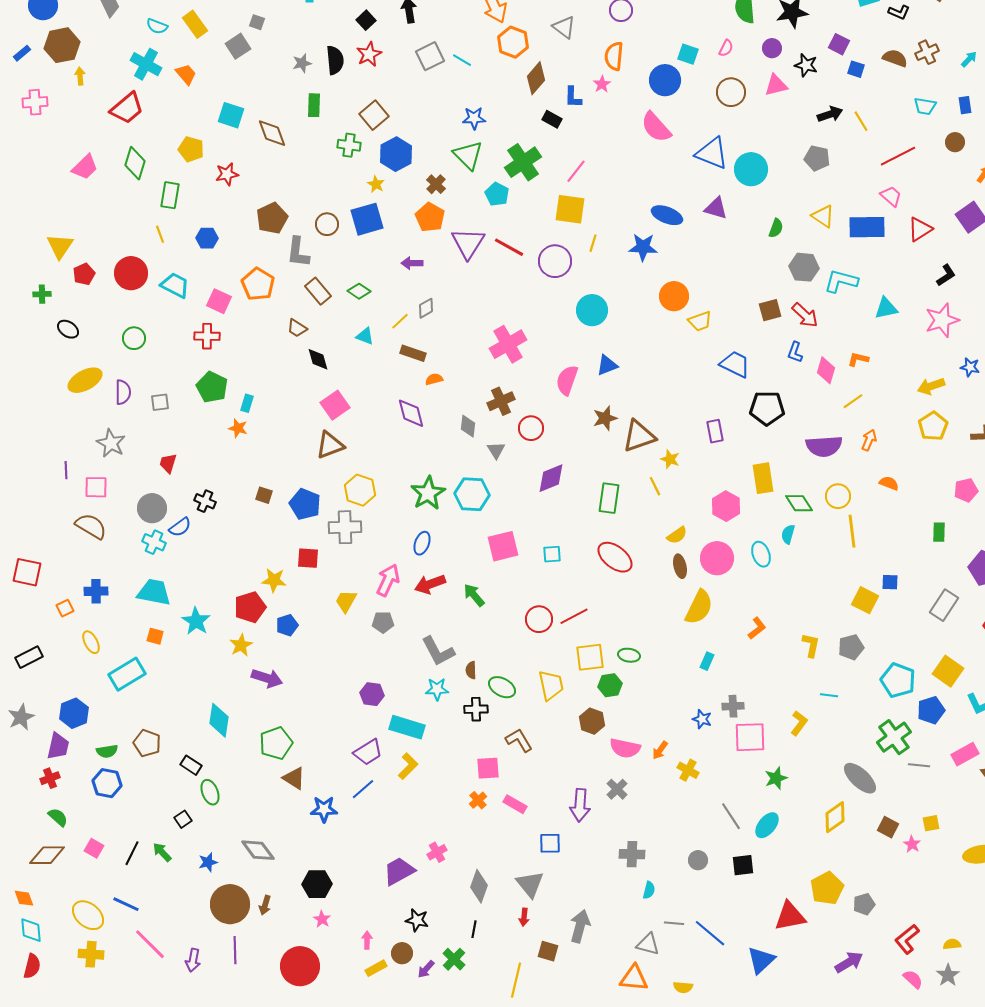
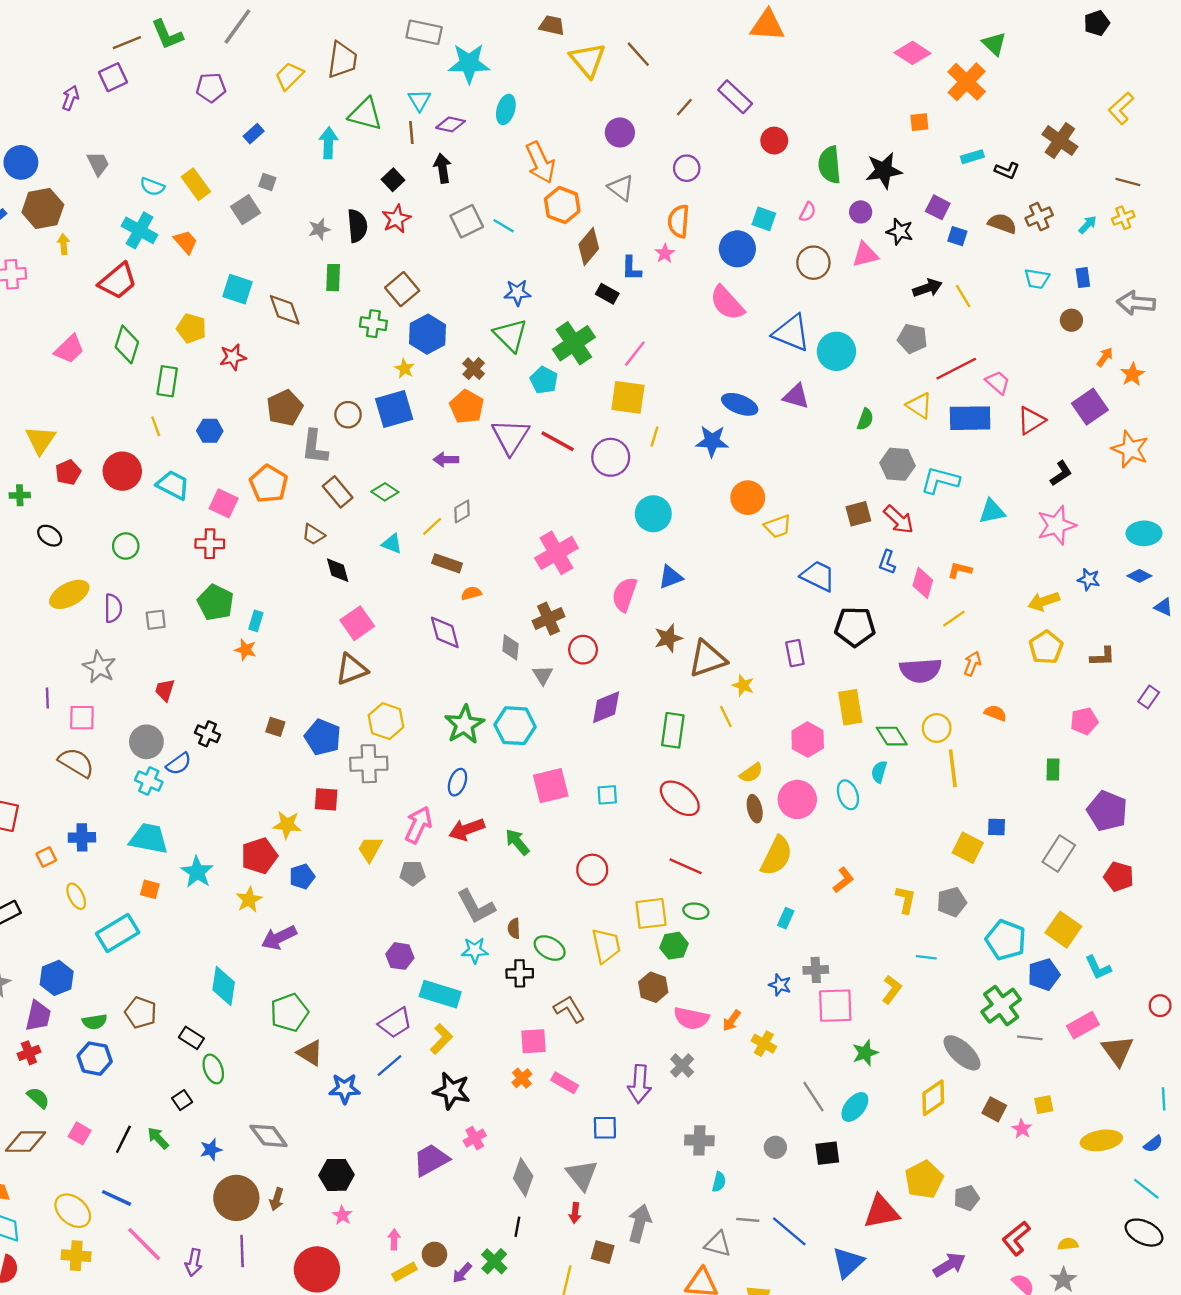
red line: (898, 156) -> (956, 369), moved
red line: (574, 616) -> (686, 866), moved, turned 52
purple arrow: (267, 678) -> (279, 938), turned 136
black star: (417, 920) -> (452, 1091), moved, size x1.4

